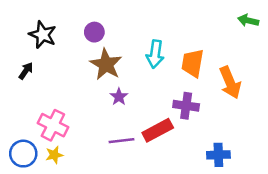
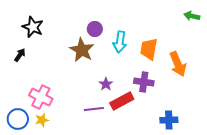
purple circle: (94, 32) -> (95, 29), moved
purple star: (119, 97) -> (106, 84), moved

